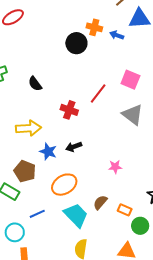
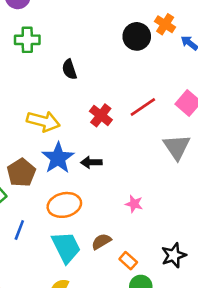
blue star: (48, 152) -> (58, 158), size x1.4
blue line: (37, 214) -> (19, 230), turned -63

